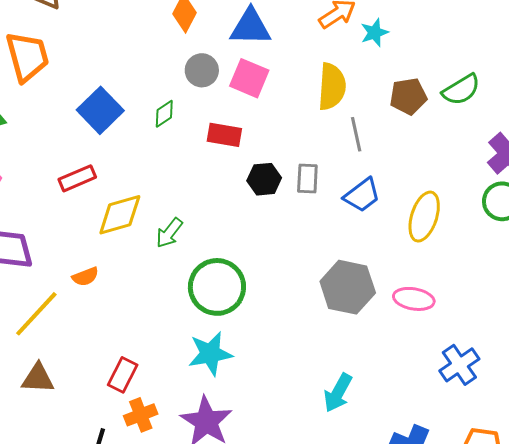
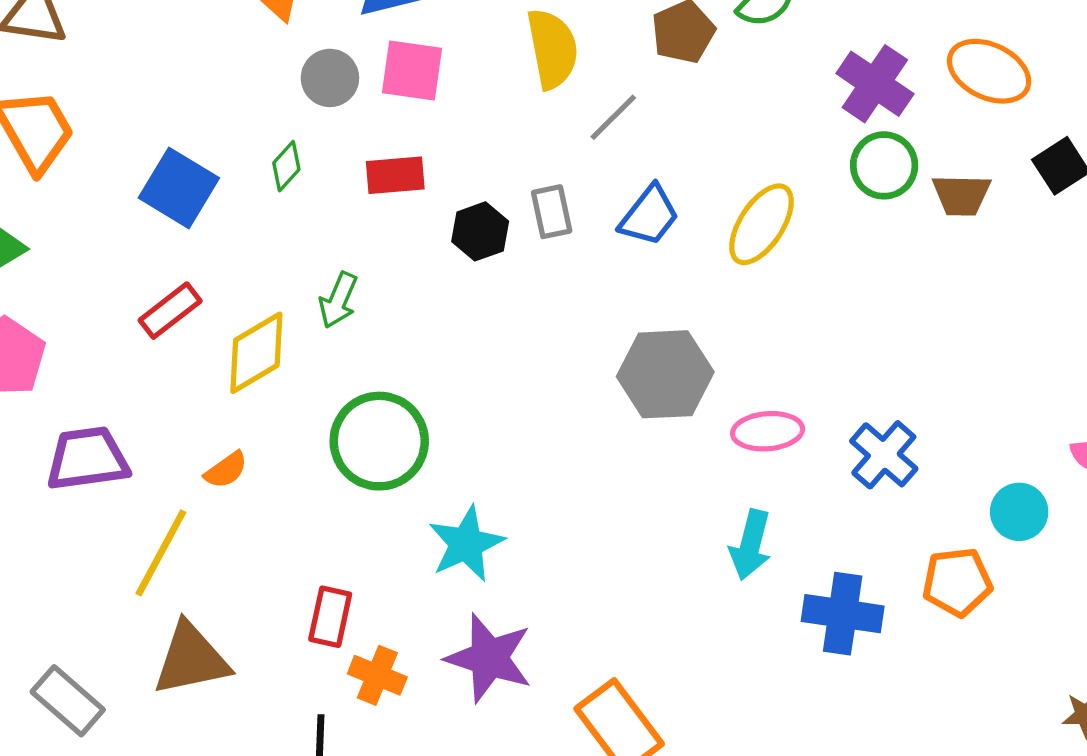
gray line: (356, 134) -> (613, 117), turned 72
yellow ellipse: (424, 217) -> (761, 224), turned 30
green arrow: (169, 233) -> (338, 300), moved
green circle: (217, 287) -> (379, 441), moved
pink ellipse: (414, 299) -> (768, 431), moved
brown triangle: (38, 378) -> (191, 659), size x1.4
cyan arrow: (338, 393) -> (750, 545), moved
orange cross: (141, 415) -> (377, 675), turned -32

